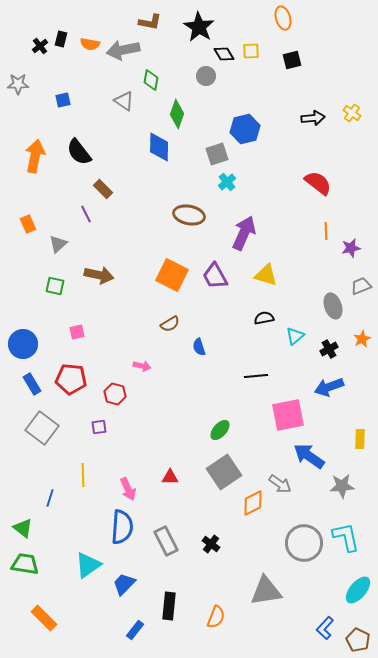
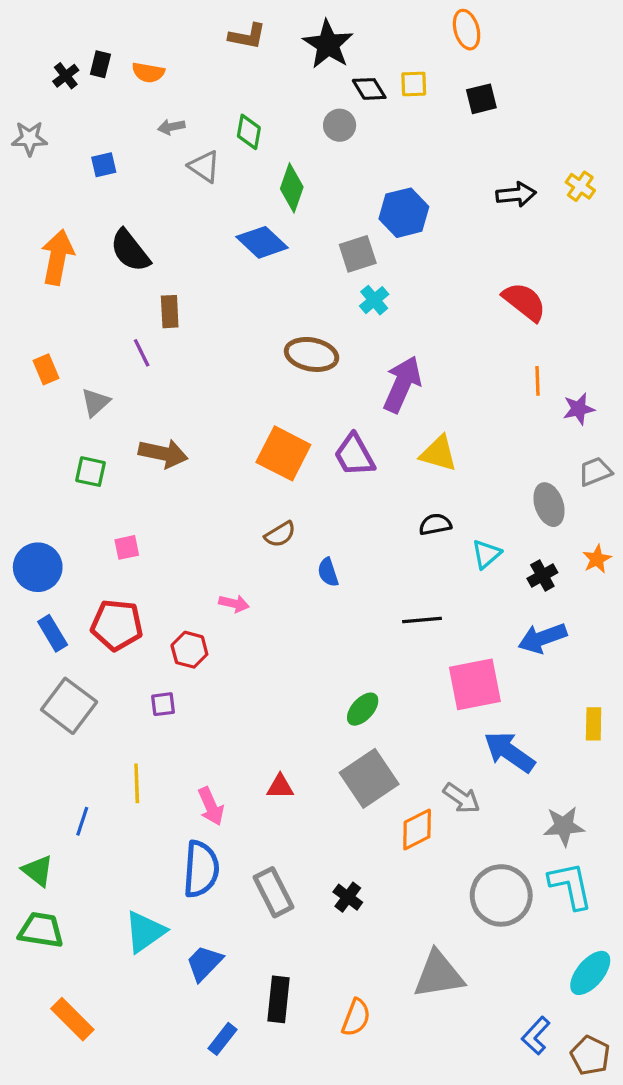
gray arrow: (123, 50) -> (171, 127), moved, size x0.5
blue diamond: (159, 147) -> (262, 242), turned -48
brown rectangle: (103, 189) -> (170, 312), turned 42
gray star: (342, 486) -> (564, 826), moved

